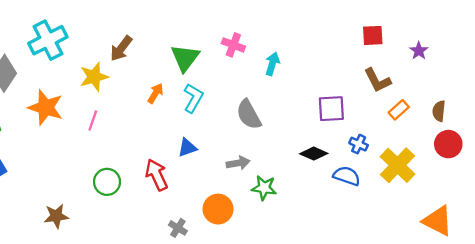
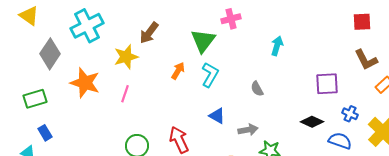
pink cross: (233, 45) -> (231, 19), moved, turned -36
gray semicircle: (249, 115) -> (257, 89), size x0.6
blue triangle: (187, 148) -> (217, 116), moved, turned 48

